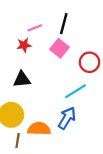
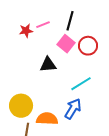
red star: (24, 45) -> (26, 31), moved
red circle: (89, 62) -> (88, 46), moved
black triangle: (22, 79) -> (48, 65), moved

